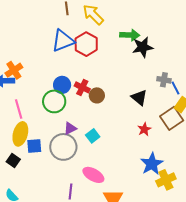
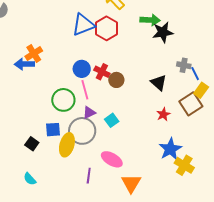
green circle: (54, 101) -> (63, 100), moved
pink line: (19, 109) -> (85, 90), moved
yellow ellipse: (20, 134) -> (67, 145), moved
yellow cross: (166, 180) -> (184, 165), turned -36

